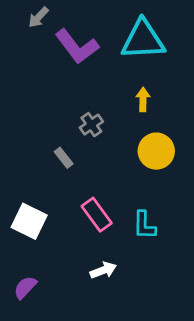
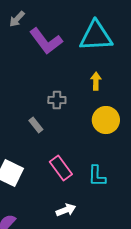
gray cross: (91, 125) -> (57, 100), turned 36

